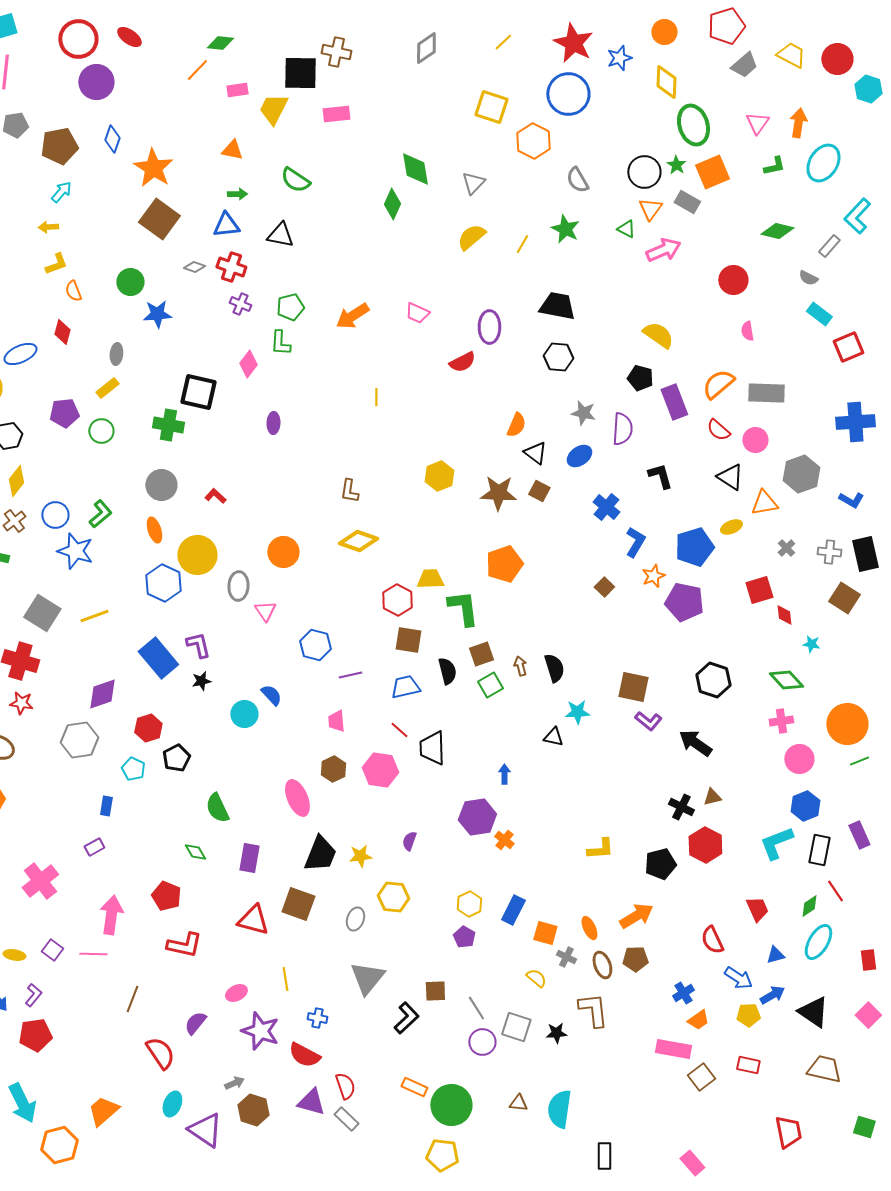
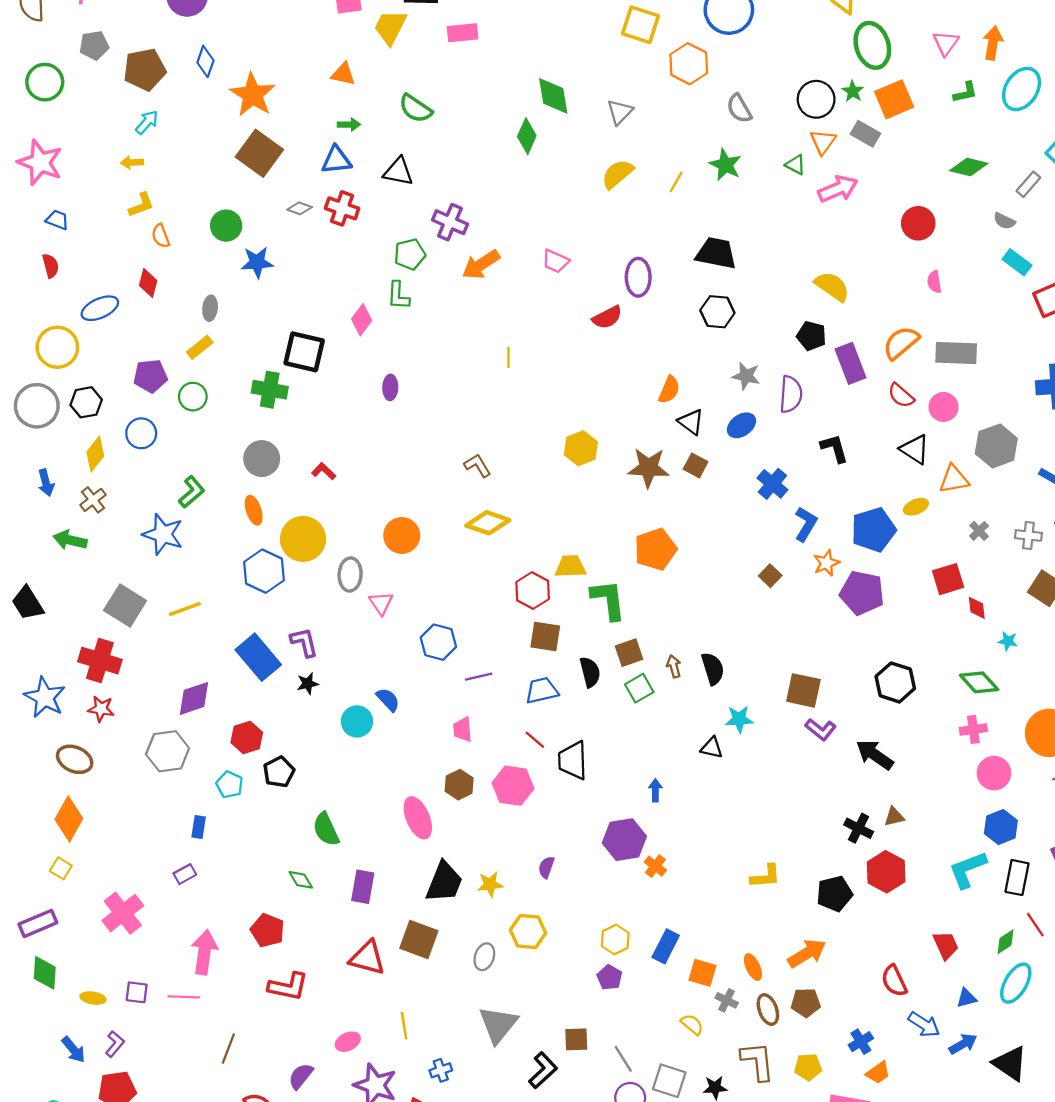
purple cross: (240, 304) -> (450, 222), moved, size x1.4
brown L-shape: (349, 491) -> (477, 465), turned 140
blue circle: (55, 515) -> (141, 433), moved
purple square: (52, 950) -> (137, 992), turned -30
yellow pentagon: (748, 1015) -> (808, 1067), moved
blue cross: (317, 1018) -> (441, 1070), turned -30

